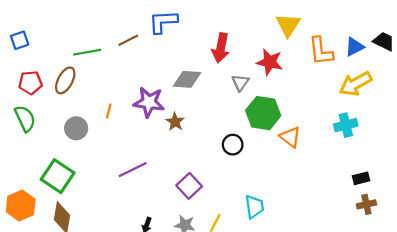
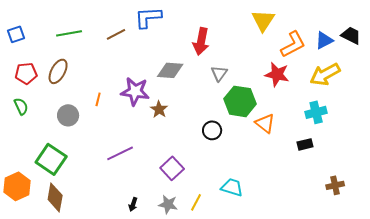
orange L-shape: (321, 51) -> (293, 44), turned -112
green line: (87, 52) -> (69, 33), moved
red star: (270, 62) -> (277, 74), moved
green semicircle: (25, 119) -> (21, 106), size x0.7
black rectangle: (361, 178) -> (305, 144), moved
cyan trapezoid: (254, 207) -> (232, 187), turned -65

